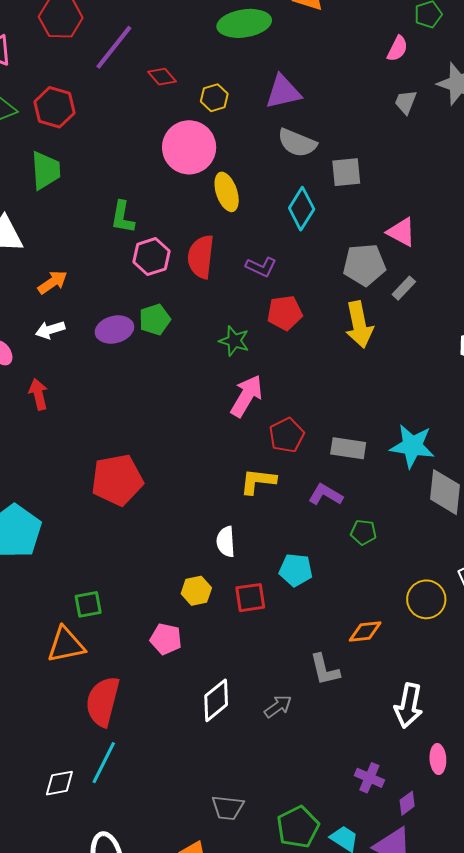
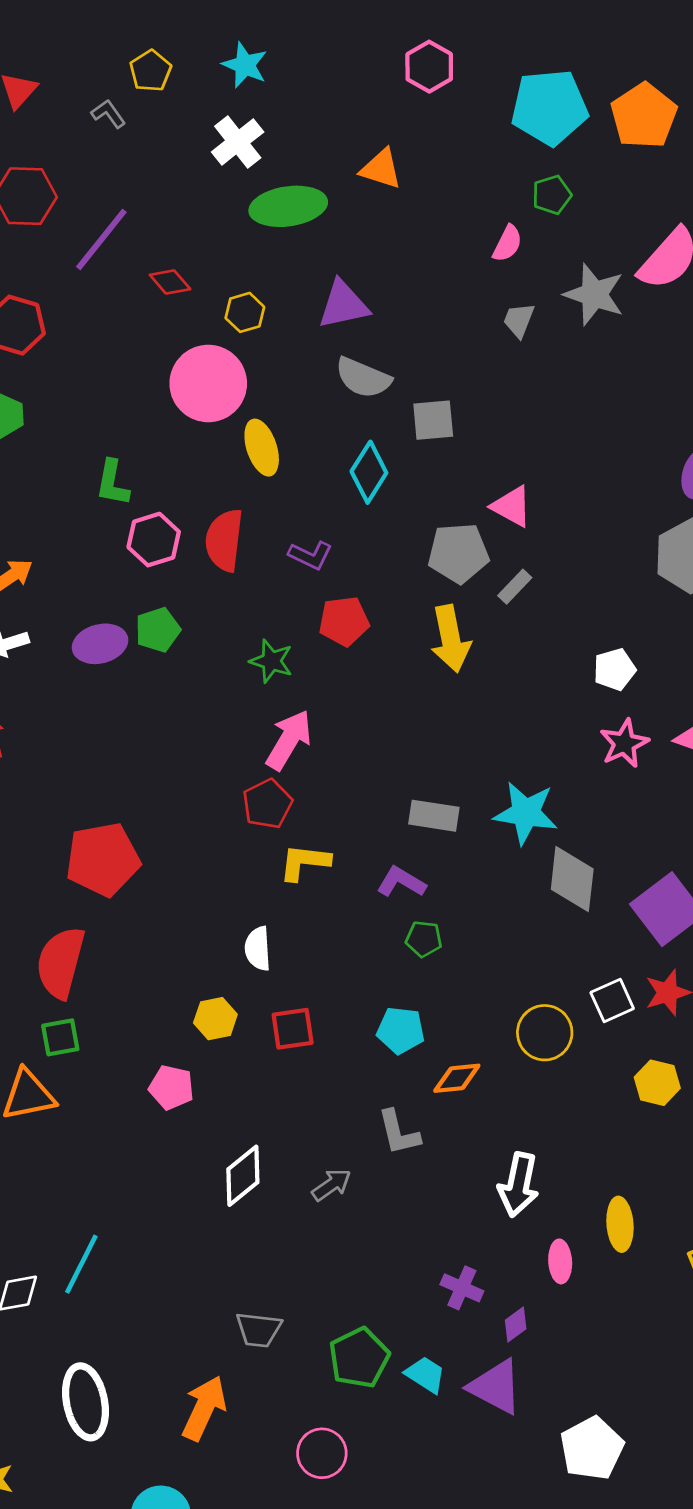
red pentagon: (287, 435) -> (267, 804), moved
green pentagon: (363, 532) -> (424, 939), moved
cyan pentagon: (296, 570) -> (401, 1030), moved
red semicircle: (103, 701) -> (61, 963), moved

